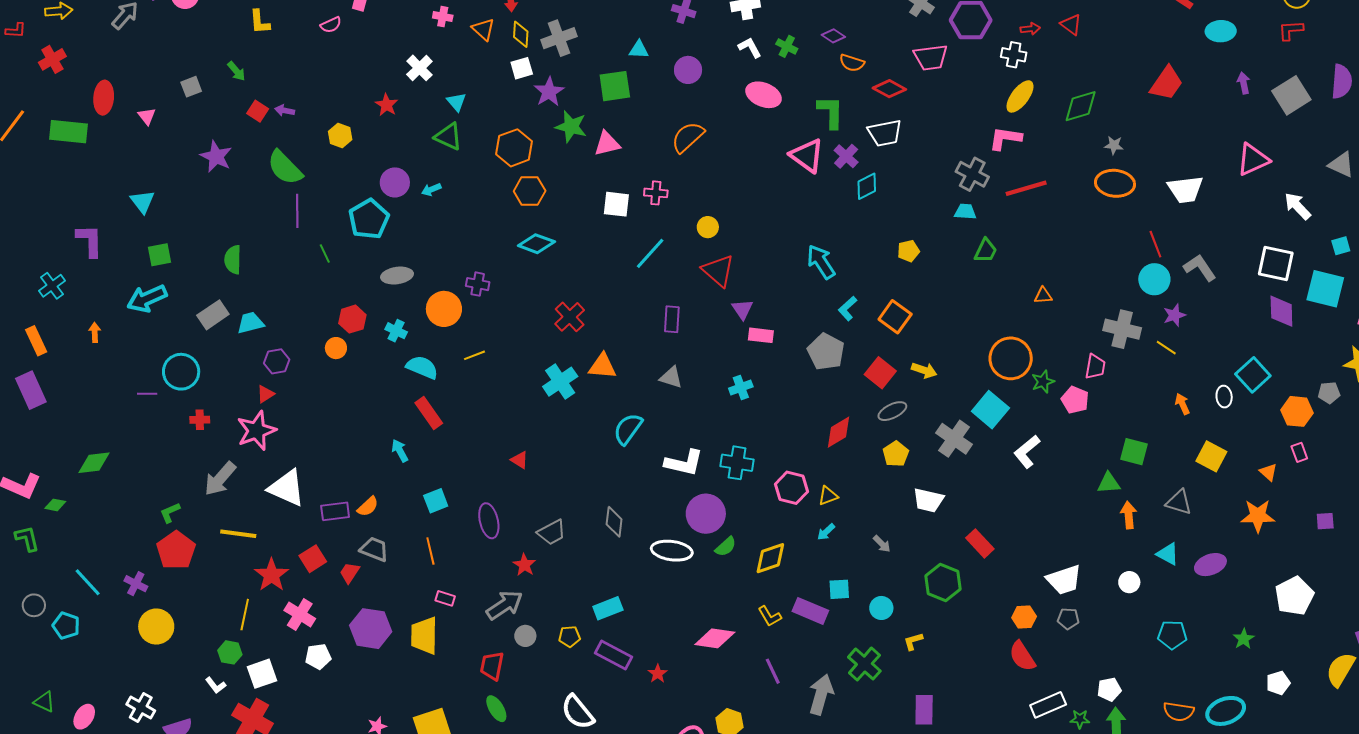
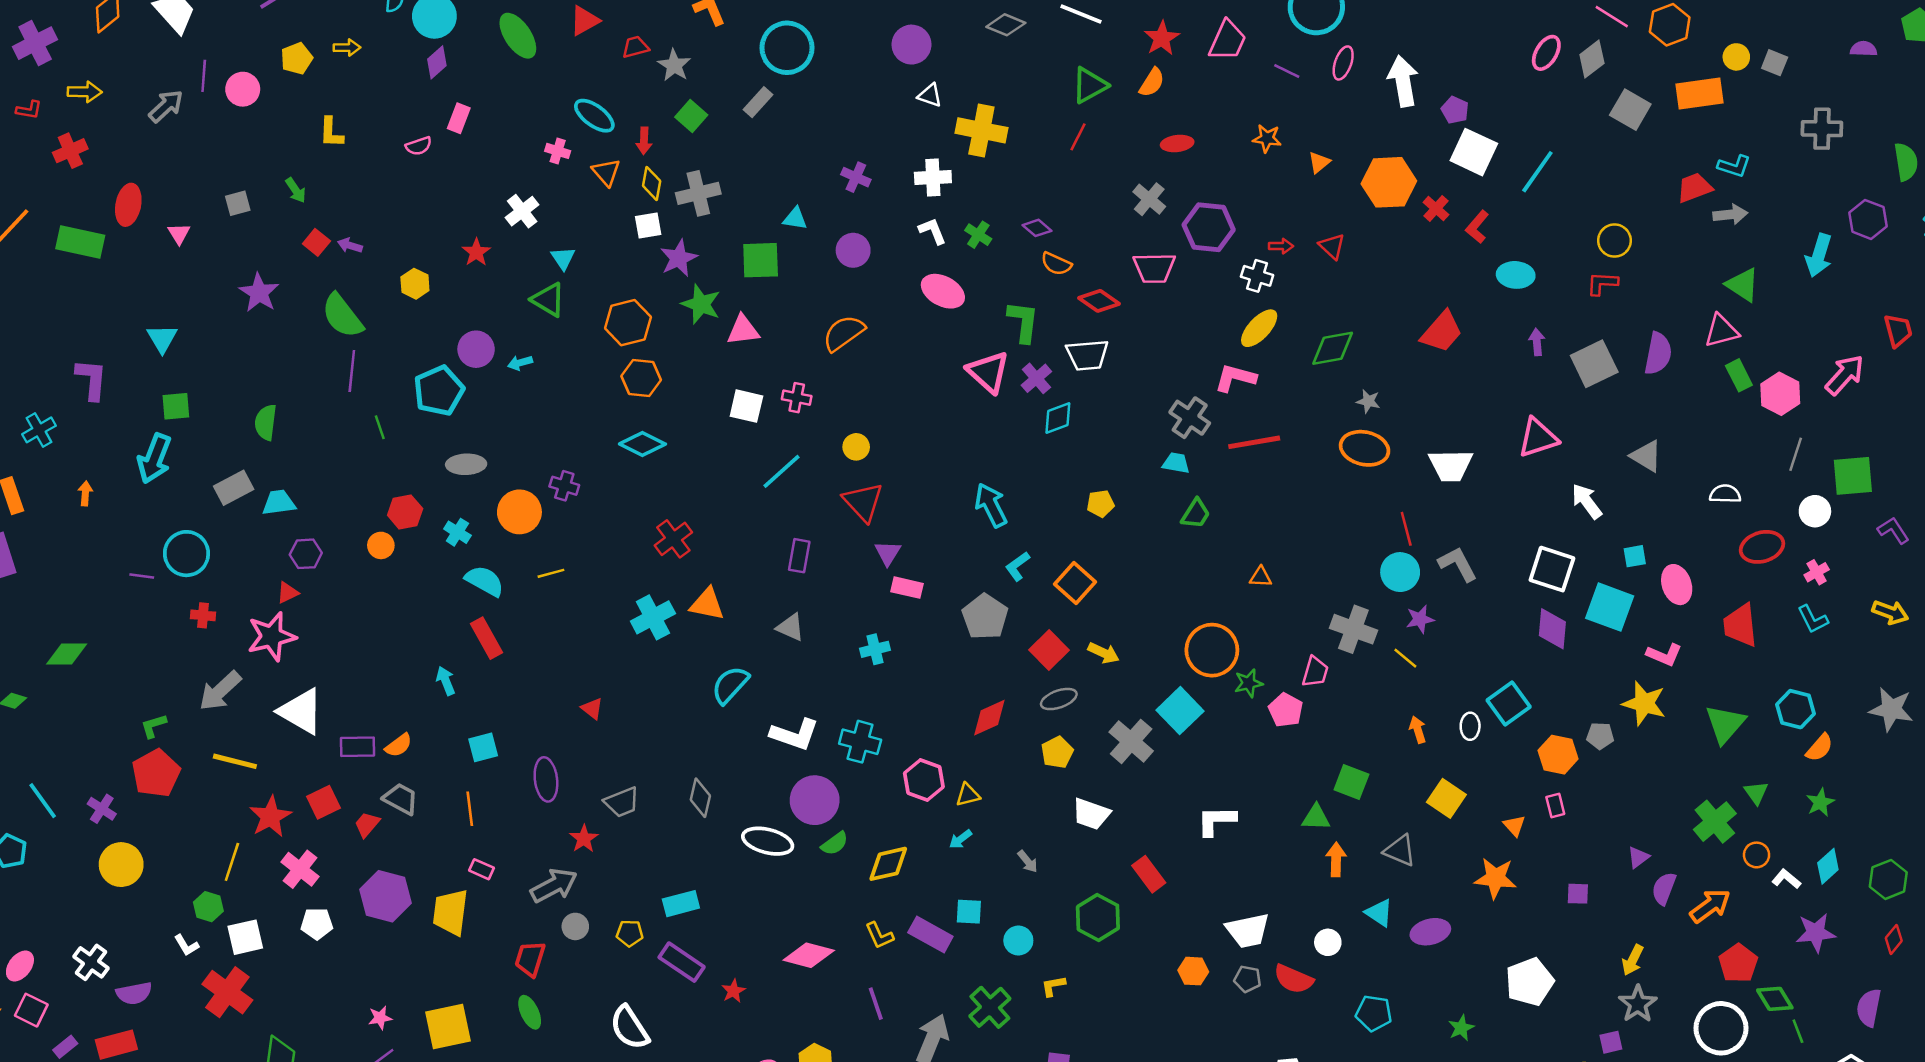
cyan arrow: (147, 299) -> (154, 459), turned -51
white L-shape: (1027, 452) -> (1216, 821), moved, turned 32
red semicircle: (1022, 656) -> (1294, 979), moved, turned -40

